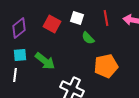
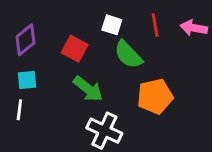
red square: (52, 24) -> (75, 49), moved
green semicircle: (88, 38) -> (128, 55), size x1.5
green arrow: (45, 61) -> (88, 89), moved

